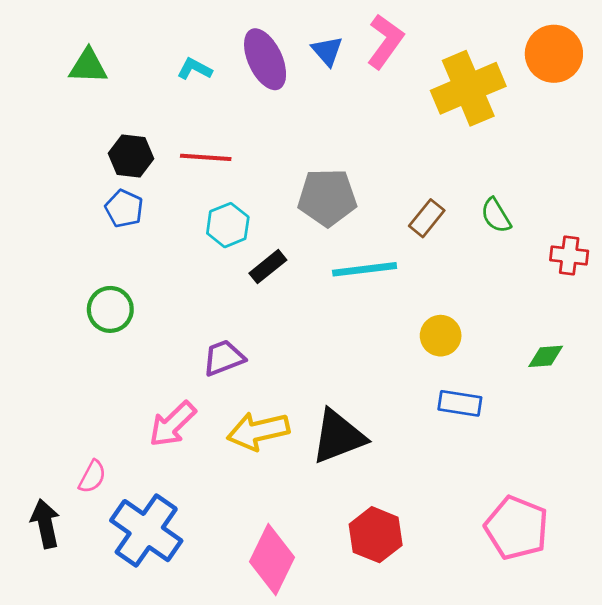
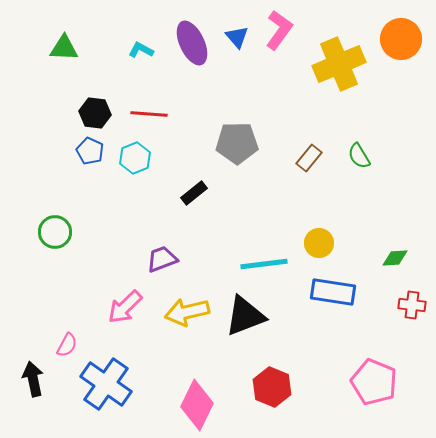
cyan hexagon: (228, 225) -> (135, 158), moved
red cross: (569, 256) -> (412, 305), moved
cyan line: (365, 269) -> (264, 264), moved
green circle: (110, 309) -> (55, 232), moved
blue rectangle: (460, 403) -> (333, 292), size x1.4

